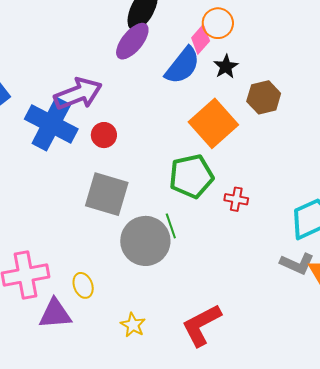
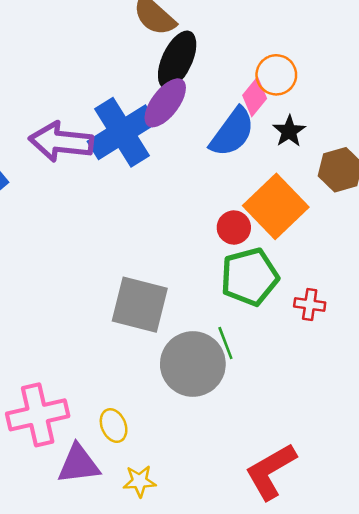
purple arrow: (78, 94) -> (61, 142), moved, turned -150
blue cross: (51, 124) -> (122, 132), moved, turned 33
red circle: (104, 135) -> (234, 228), moved
yellow star: (133, 325) -> (140, 481), moved, turned -30

